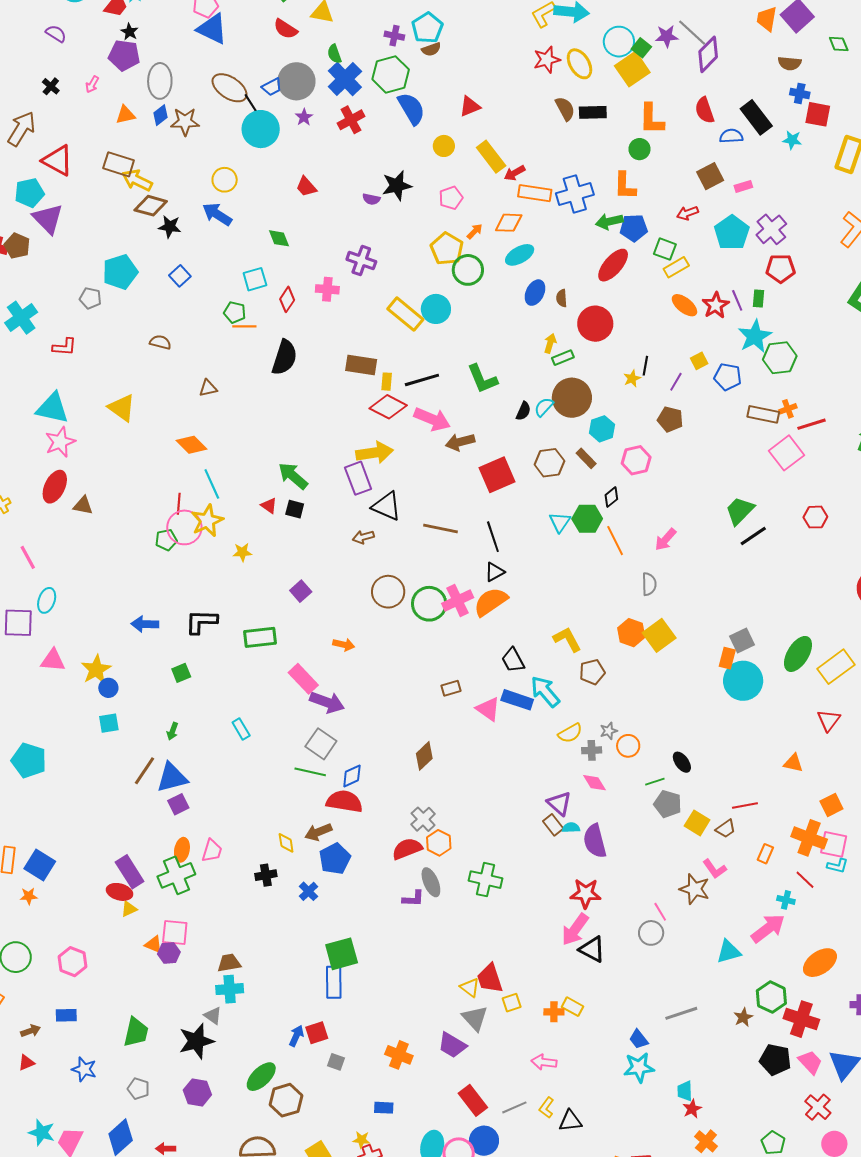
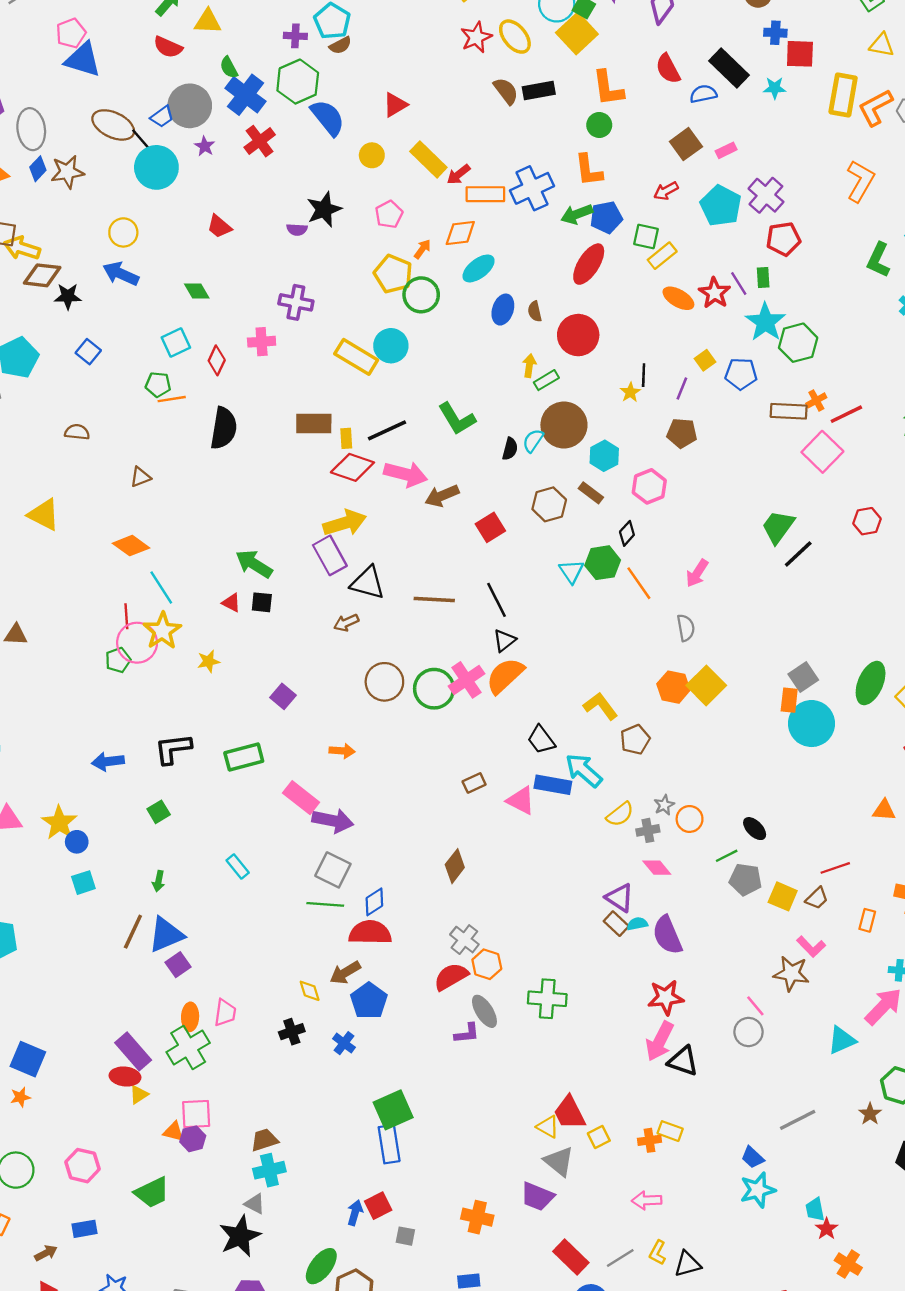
red square: (497, 475) -> (490, 527), size x0.7
green trapezoid: (136, 1032) -> (152, 1193), moved, turned 60

